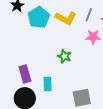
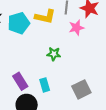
cyan pentagon: (39, 17) -> (19, 23), turned 30

